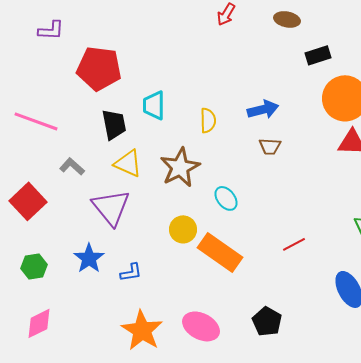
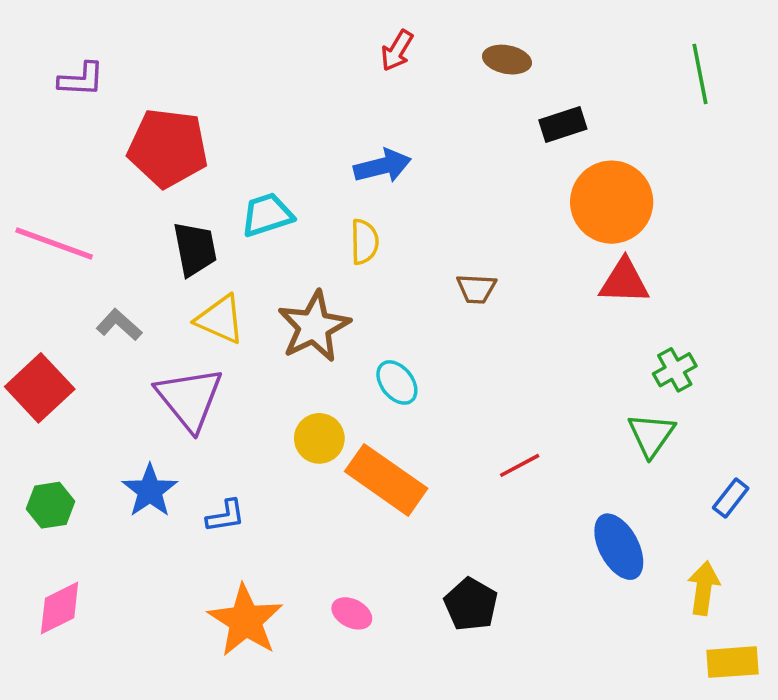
cyan trapezoid: (154, 105) -> (267, 215), turned 72
blue arrow: (263, 109) -> (382, 166), moved
pink ellipse: (201, 326) -> (352, 613), size x0.6

